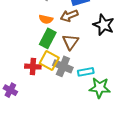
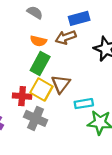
brown triangle: (71, 42) -> (61, 84), moved
gray cross: (63, 66) -> (36, 118), moved

